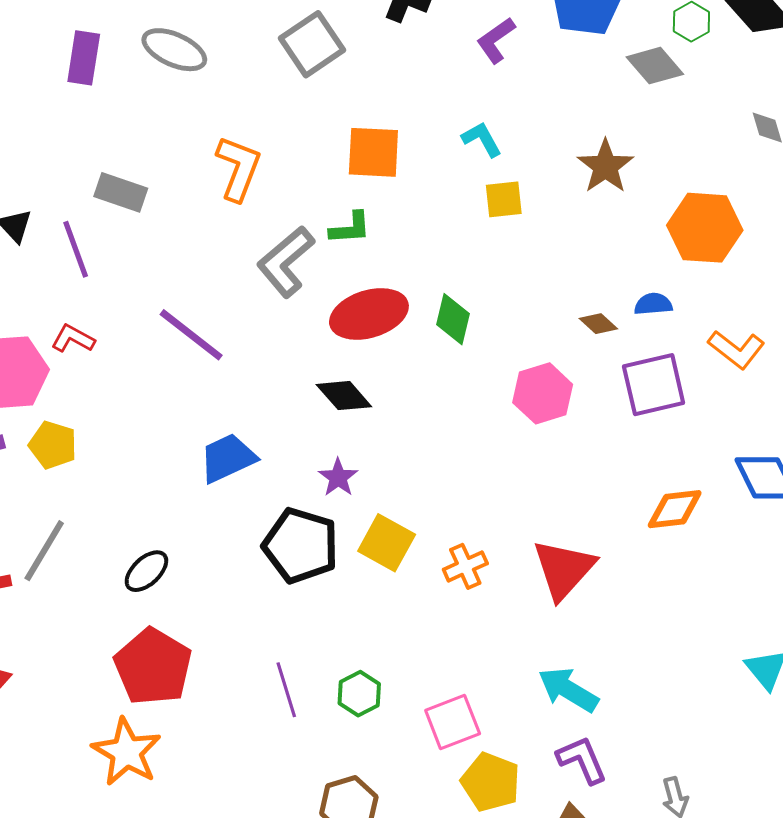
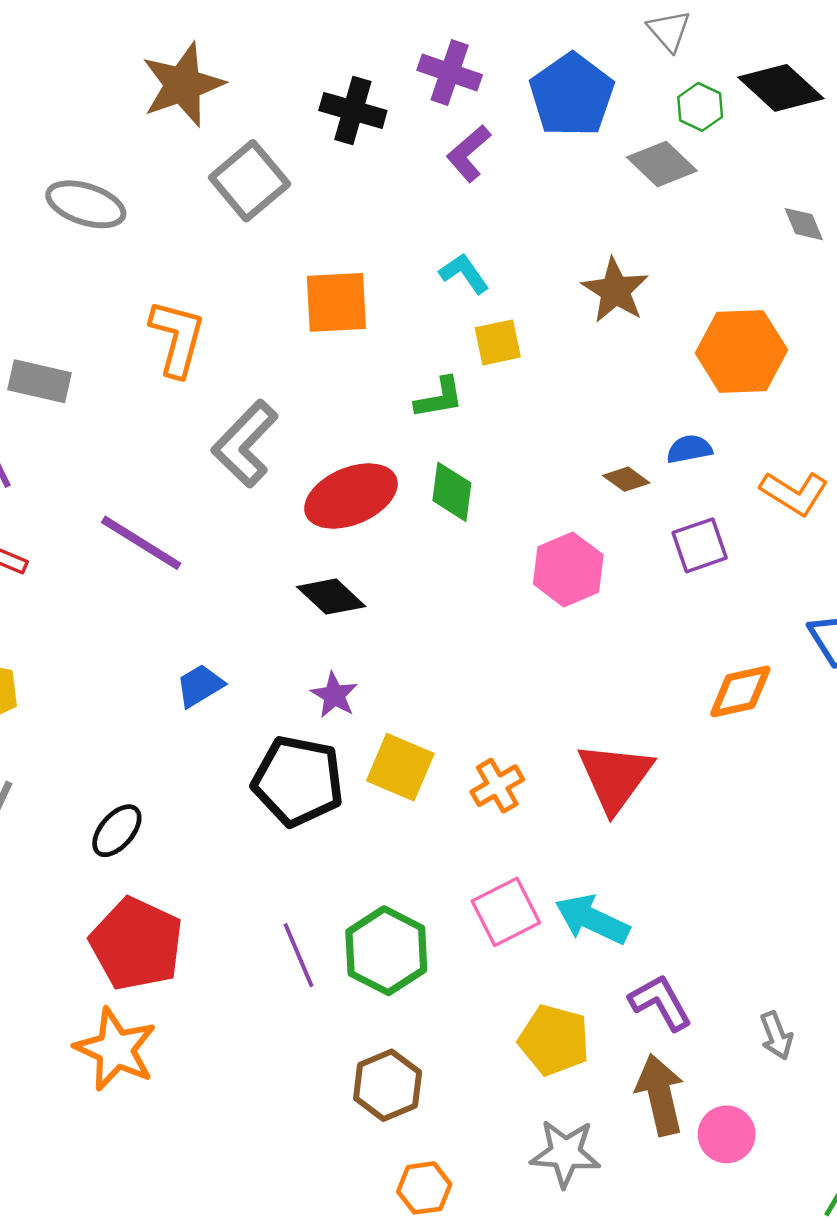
green L-shape: (350, 228) -> (439, 398), moved
purple square: (654, 385) -> (700, 545), size x0.7
blue trapezoid: (228, 458) -> (200, 686), size x0.7
cyan arrow: (568, 690) -> (592, 919), moved
green hexagon: (359, 694) -> (386, 951), size x1.6
pink square: (453, 722) -> (506, 912), moved

